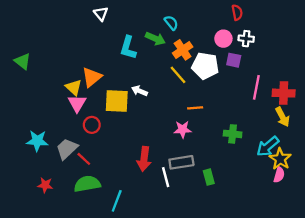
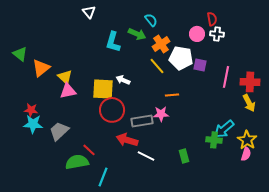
red semicircle: (237, 12) -> (212, 19), moved
purple square: (234, 60) -> (200, 65), moved
orange triangle: (92, 77) -> (41, 68), moved
pink triangle: (77, 103) -> (68, 91), turned 48
red circle: (92, 125) -> (112, 110), moved, size x1.6
green cross: (233, 134) -> (214, 140), moved
cyan arrow: (268, 146) -> (224, 129), moved
red line: (84, 159) -> (89, 150), moved
red arrow: (144, 159) -> (127, 140), turned 100
gray rectangle: (181, 162) -> (142, 121), moved
white line: (166, 177) -> (146, 156), turned -48
red star: (45, 185) -> (31, 110), moved

